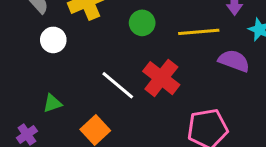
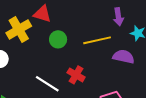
red cross: (161, 78) -> (76, 75), size x0.7

